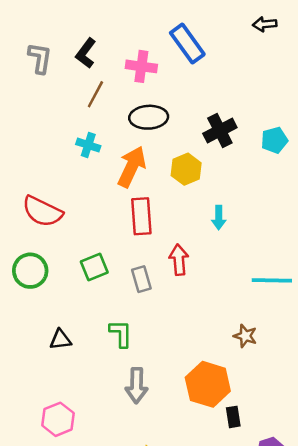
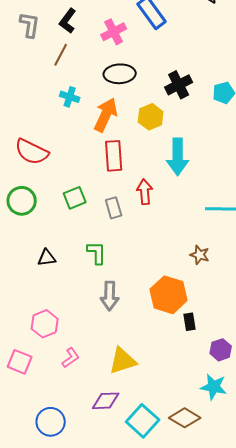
pink cross: (141, 66) -> (114, 32), turned -35
brown line: (95, 94) -> (61, 55), moved
cyan arrow: (219, 218) -> (178, 157), size x1.8

